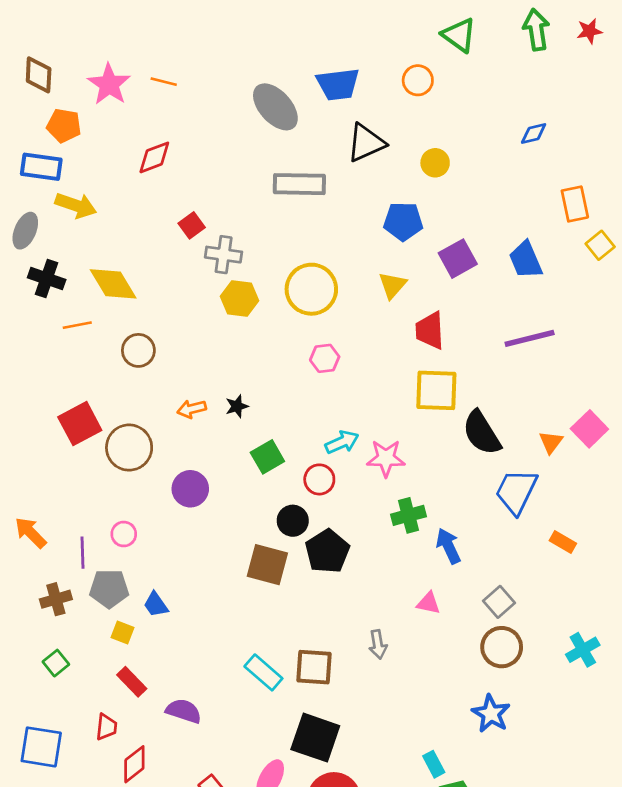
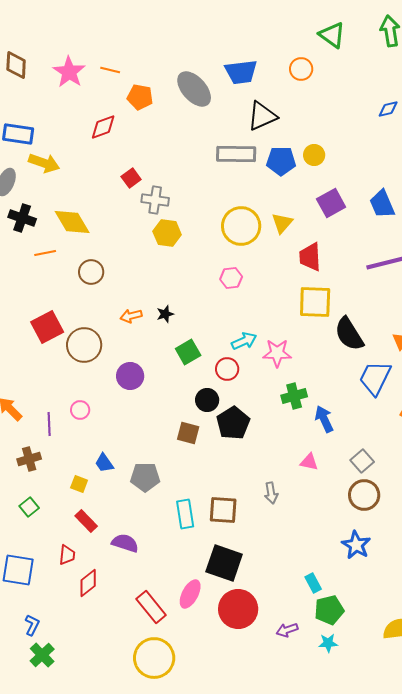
orange pentagon: (64, 126) -> (140, 97), moved
yellow circle: (435, 163) -> (314, 155), moved
gray rectangle: (299, 184) -> (236, 154), moved
blue pentagon: (403, 221) -> (281, 161), moved
yellow circle: (311, 289) -> (241, 226), moved
brown square: (267, 565) -> (188, 433), size x0.7
gray pentagon: (109, 589) -> (145, 477), moved
cyan rectangle: (263, 672) -> (185, 514), turned 40

